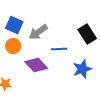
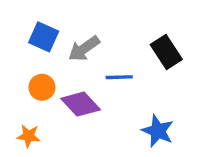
orange circle: (13, 46) -> (42, 87), moved
blue star: (82, 69) -> (158, 131), moved, turned -30

